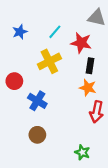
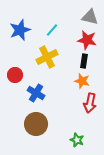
blue star: (20, 32) -> (20, 30), size x1.5
red star: (81, 43) -> (87, 40), moved
brown circle: (37, 135) -> (36, 124), size x1.5

